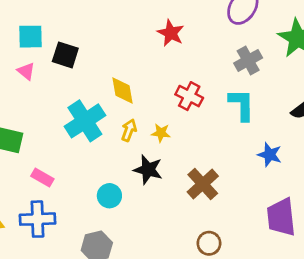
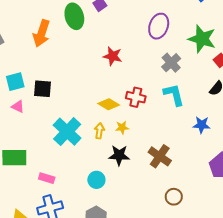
yellow diamond: (122, 90) -> (109, 104), moved, turned -35

